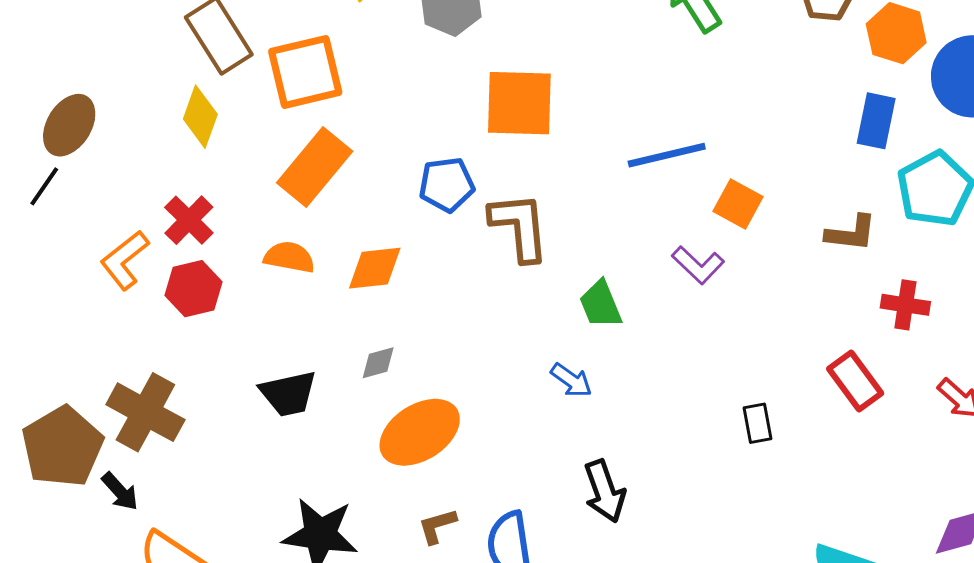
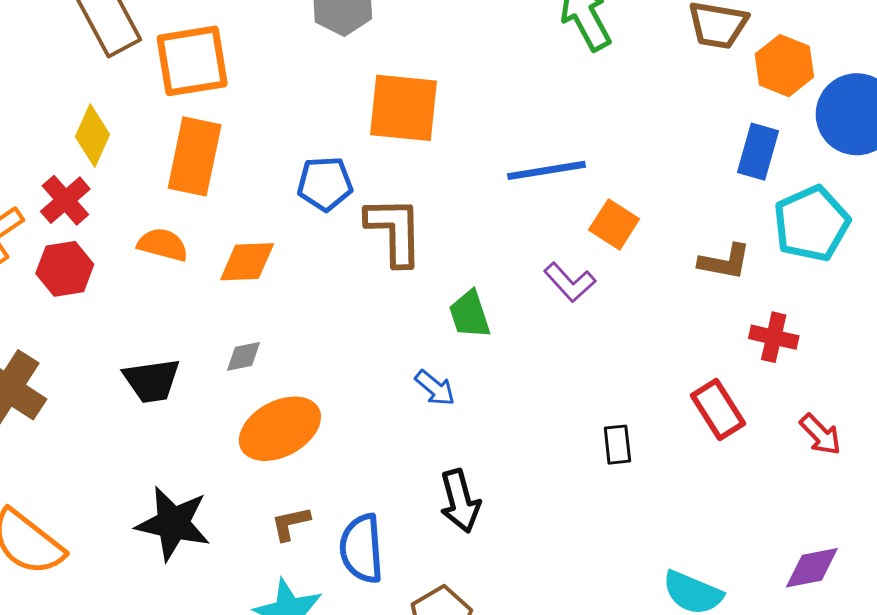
yellow diamond: (200, 117) -> (93, 136), moved
orange rectangle: (315, 167) -> (195, 156), turned -32

